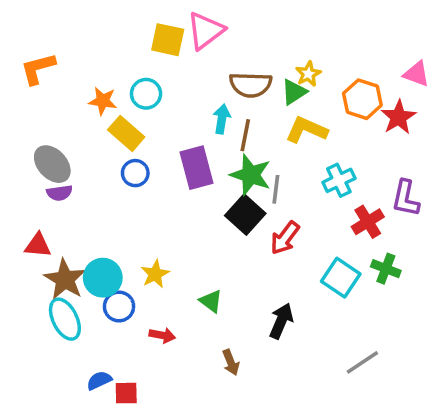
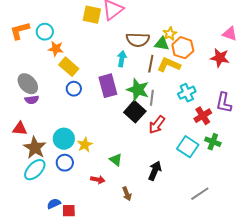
green triangle: (294, 92) -> (162, 44), turned 42
cyan circle: (146, 94) -> (45, 32), moved
orange hexagon: (362, 99) -> (183, 48), moved
red star: (398, 117) -> (220, 58), turned -30
brown line: (245, 135) -> (151, 64), moved
cyan circle: (103, 278) -> (64, 139), moved
cyan ellipse: (65, 319) -> (35, 170), turned 70
red arrow: (162, 335) -> (98, 180), moved

